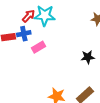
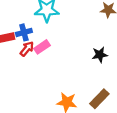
red arrow: (29, 16) -> (27, 49), moved

